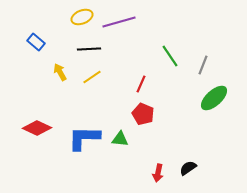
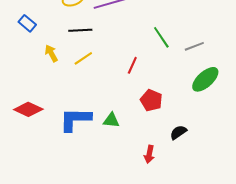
gray line: (203, 65) -> (194, 46), turned 48
red pentagon: (143, 114) -> (151, 100), moved
black semicircle: (188, 168) -> (178, 132), moved

